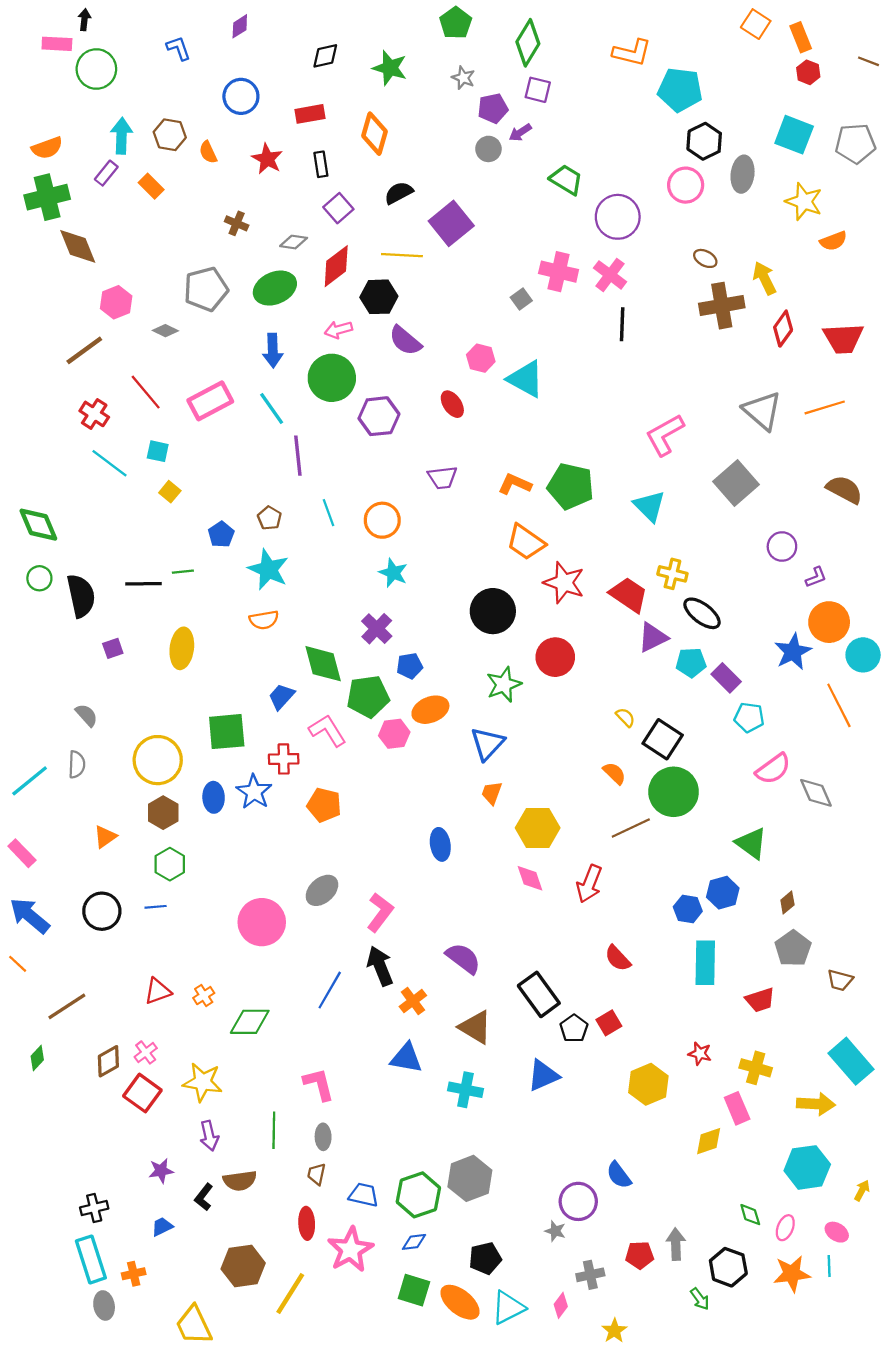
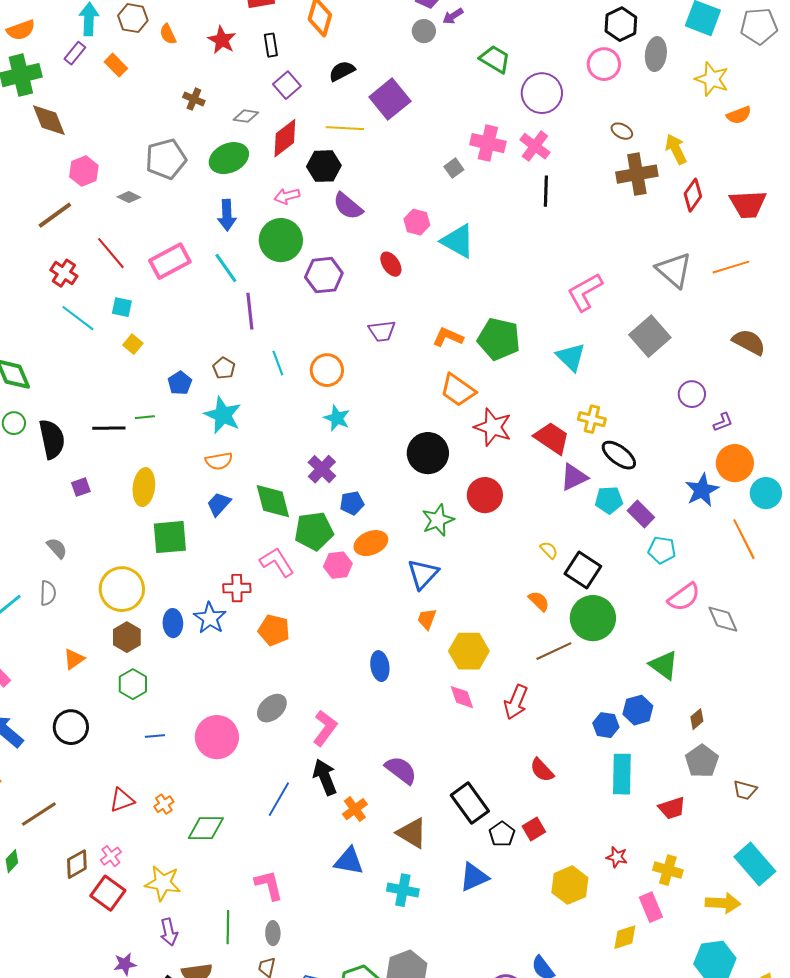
blue trapezoid: (281, 697) -> (219, 504), moved
green square: (227, 732) -> (170, 537), moved
blue line: (156, 907) -> (155, 736), moved

